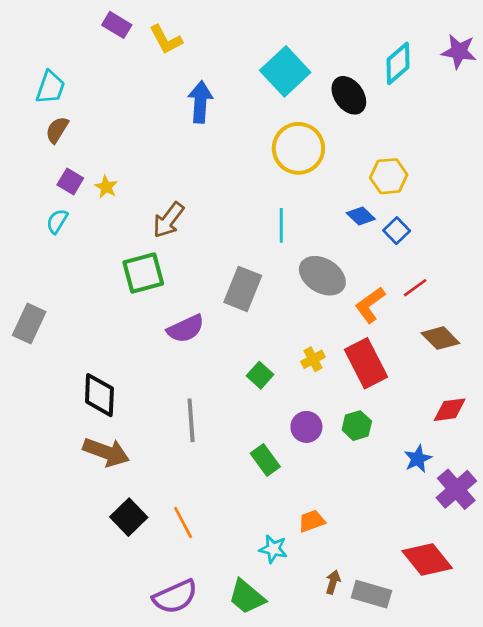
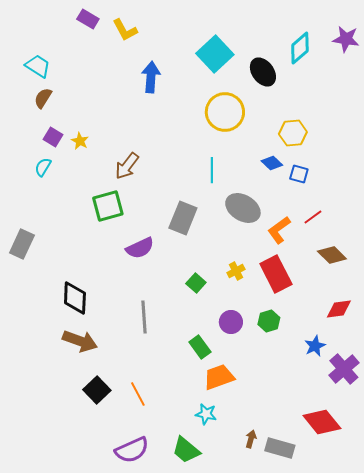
cyan trapezoid: (50, 87) -> (38, 66), turned -76
blue square: (397, 231) -> (299, 174), turned -30
orange trapezoid: (312, 521) -> (219, 377), moved, size x1.5

